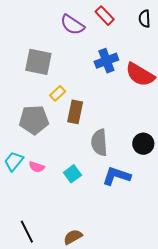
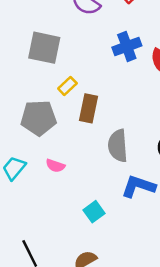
pink semicircle: (37, 167) -> (55, 166), moved
cyan square: (72, 174) -> (94, 212), moved

